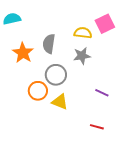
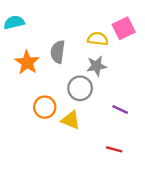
gray circle: (56, 75) -> (80, 88), moved

